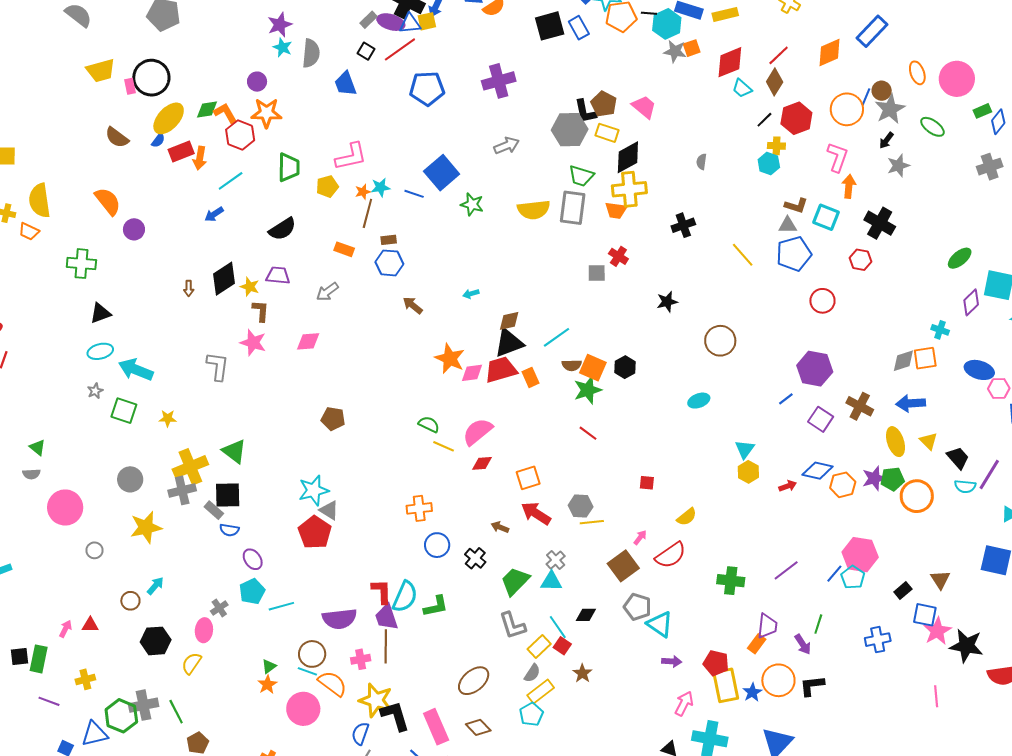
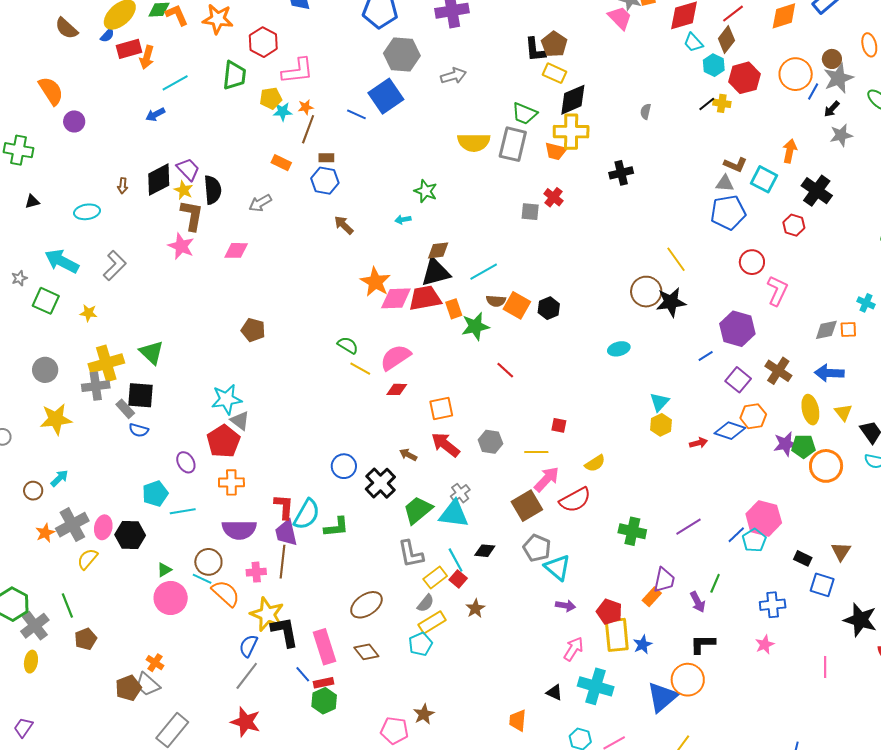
blue line: (866, 97) -> (813, 92), moved
pink trapezoid: (644, 107) -> (620, 18), moved
black line: (764, 120) -> (707, 104), moved
gray hexagon: (570, 130) -> (402, 54), moved
red hexagon: (240, 135) -> (263, 42), moved
pink L-shape: (838, 157) -> (777, 291), moved
cyan hexagon: (769, 163) -> (714, 65), moved
cyan star: (380, 187) -> (282, 112), moved
green star: (472, 204) -> (426, 191), moved
black semicircle: (282, 229) -> (213, 190), moved, turned -68
yellow line: (743, 255) -> (676, 259), moved
purple trapezoid: (278, 275) -> (188, 169), moved, turned 35
black star: (667, 302) -> (671, 302), moved, size x1.4
brown L-shape: (261, 311) -> (192, 215), size x1.4
black triangle: (100, 313) -> (32, 201), size x0.7
cyan ellipse: (100, 351) -> (87, 212), moved
orange square: (925, 358) -> (848, 329), size x0.7
gray L-shape: (218, 366) -> (115, 266), moved, turned 32
pink diamond: (472, 373) -> (396, 298), size x1.4
green star: (588, 390) -> (475, 326), moved
orange hexagon: (843, 485) -> (753, 416), moved
orange cross: (419, 508) -> (231, 482), moved
yellow line: (592, 522) -> (536, 452), moved
pink arrow: (640, 537) -> (547, 479), size x1.8
black cross: (475, 558) -> (380, 483), size x1.4
purple ellipse: (253, 559) -> (186, 462), moved
cyan triangle: (551, 581) -> (454, 514), size x1.4
black rectangle: (903, 590) -> (803, 558), turned 60
gray cross: (219, 608) -> (72, 525), moved, size x1.8
pink star: (937, 631) -> (765, 645), moved, size x0.7
black hexagon: (156, 641) -> (130, 535), moved
orange circle: (778, 680) -> (688, 680), moved
orange star: (267, 685) -> (45, 533), moved
gray cross: (144, 705) -> (35, 626), moved, turned -32
pink circle: (303, 709) -> (171, 598), moved

